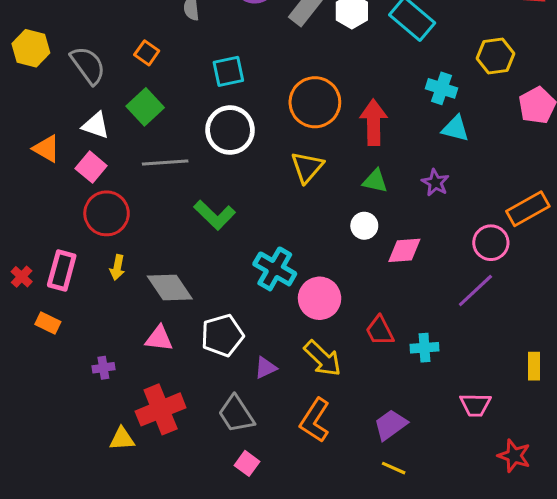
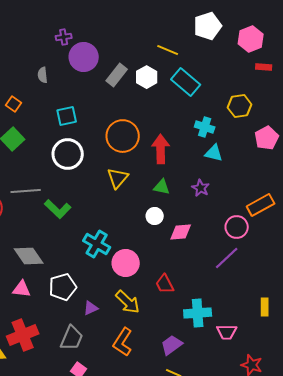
gray line: (165, 162) -> (26, 191), moved
cyan cross: (424, 348) -> (198, 313), moved, size x1.5
gray trapezoid: (236, 414) -> (72, 338), turned -124

